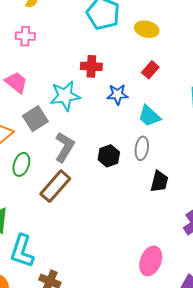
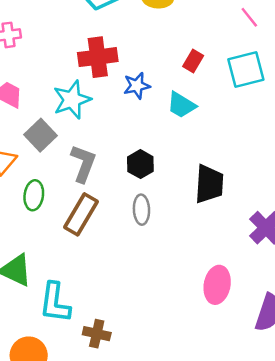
red cross: (91, 66) -> (98, 57), size x1.4
red rectangle: (150, 70) -> (193, 61), moved
gray ellipse: (142, 148) -> (141, 210), moved
black trapezoid: (159, 181) -> (209, 184), size x1.4

